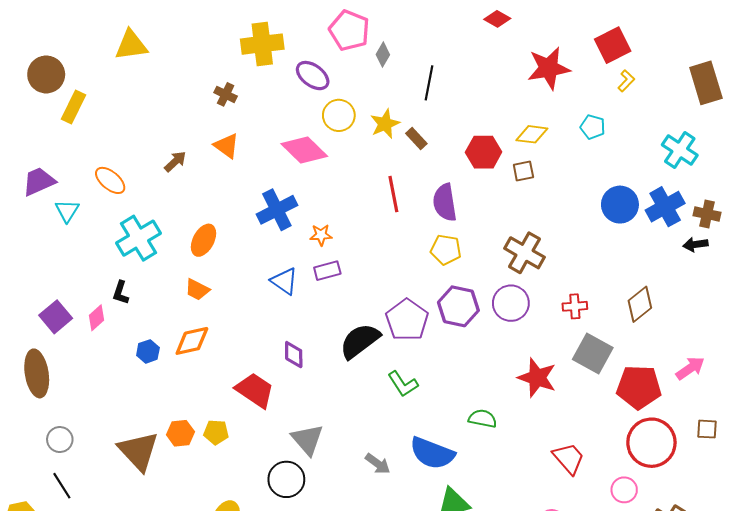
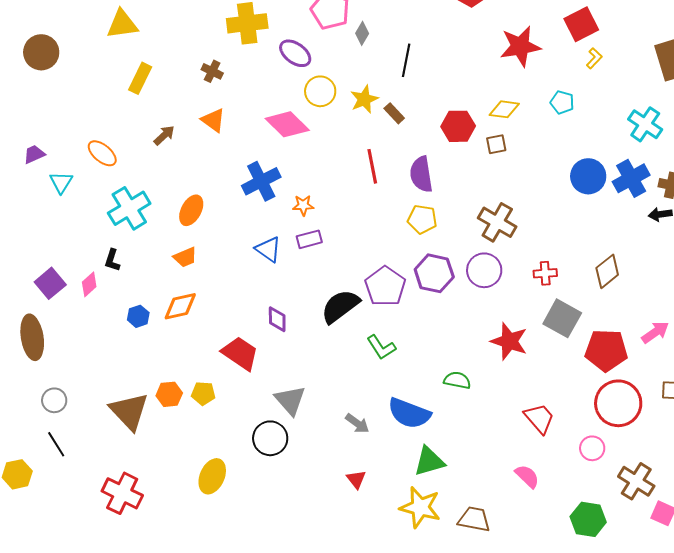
yellow rectangle: (73, 107) -> (140, 78), moved
purple trapezoid: (39, 181) -> (34, 154), size x0.7
orange trapezoid: (197, 290) -> (185, 257), turned -50

